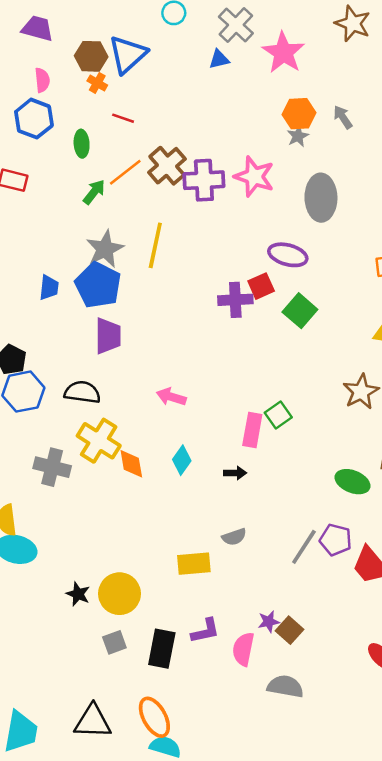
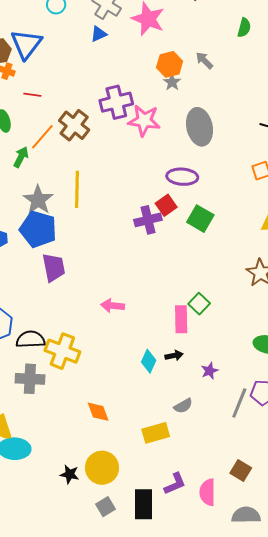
purple cross: (204, 180) -> (116, 102), moved
black semicircle: (82, 392) -> (30, 339), moved
cyan diamond: (182, 460) -> (149, 361), moved
orange diamond: (131, 464) -> (98, 412), moved
purple star: (269, 622) -> (210, 371), moved

